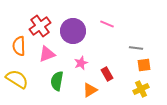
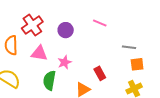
purple circle: (73, 31) -> (66, 30), size x0.6
pink triangle: (47, 54) -> (39, 53), turned 30
pink star: (81, 63) -> (65, 62), moved

